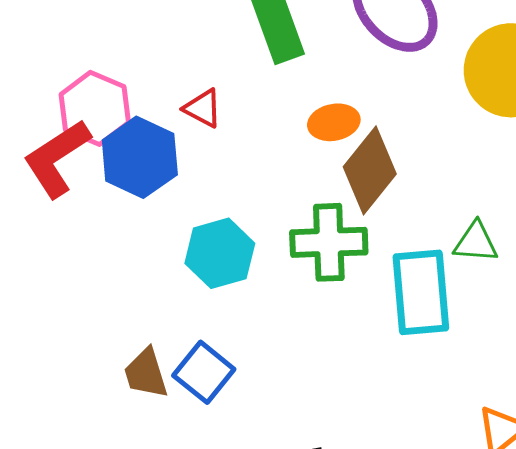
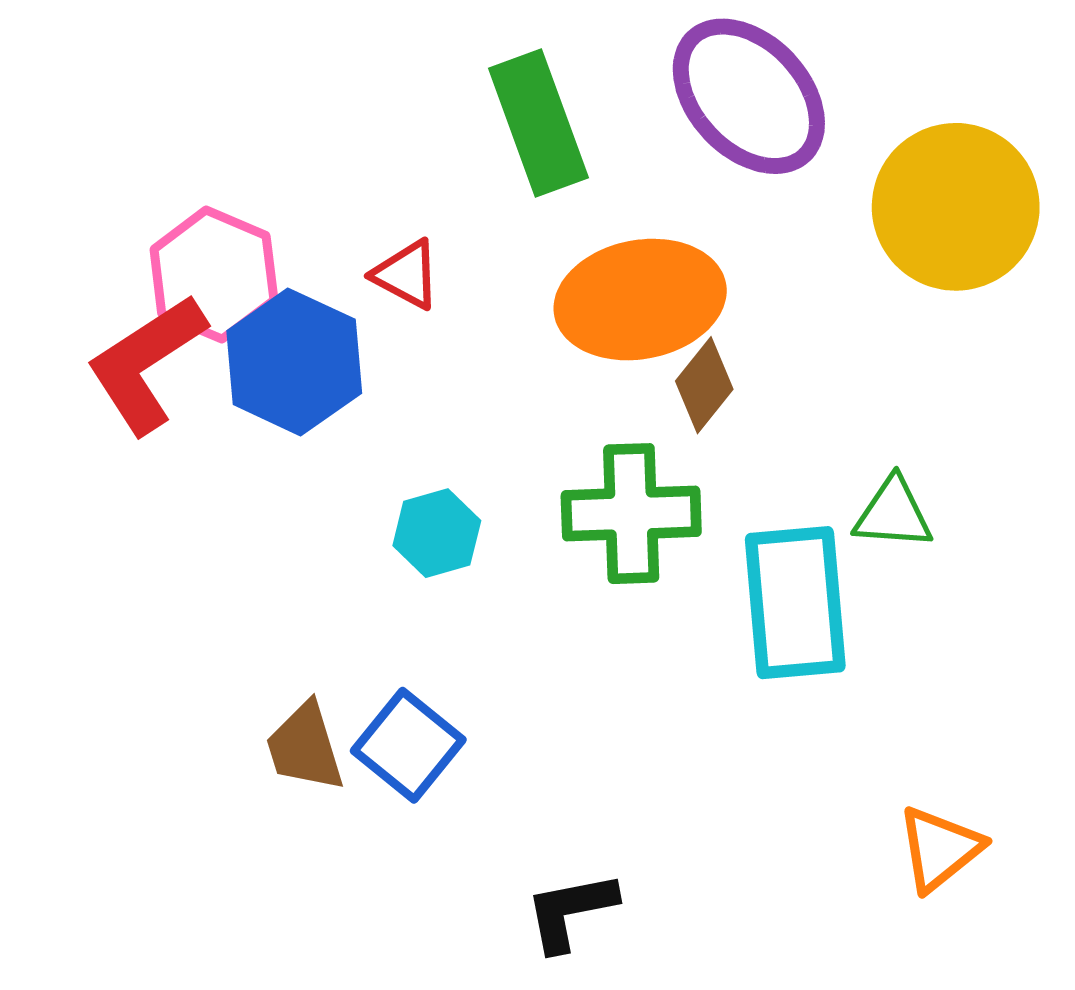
orange ellipse: (334, 122) -> (640, 300), size x1.8
brown diamond: (370, 170) -> (704, 385), size x0.6
cyan hexagon: (220, 253) -> (437, 533), size x0.7

